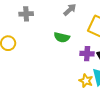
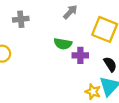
purple cross: (87, 54) -> (80, 55), moved

